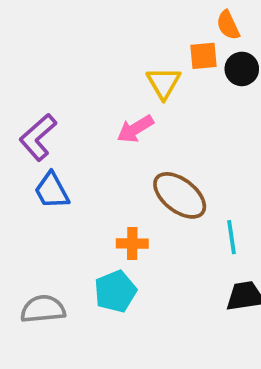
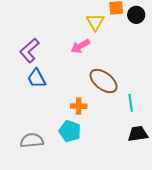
cyan pentagon: (115, 291) -> (70, 131), turned -30

